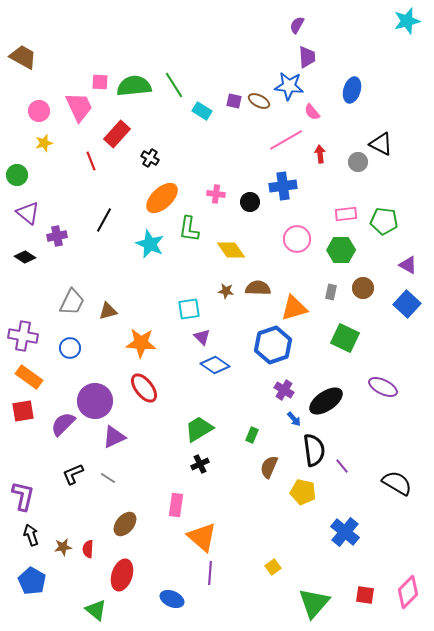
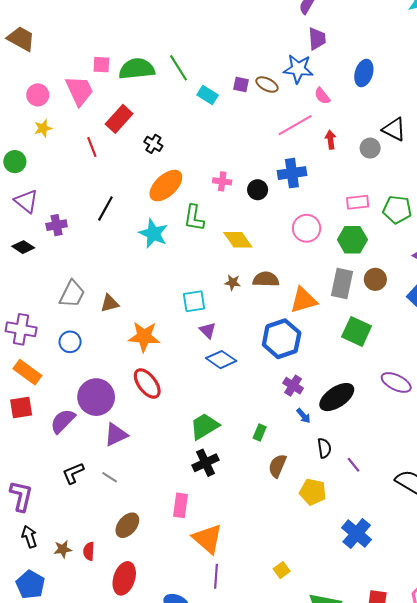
gray rectangle: (331, 292) -> (342, 283), size x1.8
black semicircle: (314, 450) -> (324, 448), size x0.6
black cross: (200, 464) -> (205, 463), size x1.4

